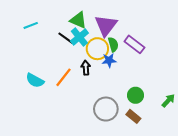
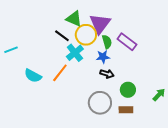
cyan line: (31, 25) -> (11, 50), moved
cyan cross: (79, 37) -> (75, 53), moved
yellow circle: (97, 49) -> (86, 35), moved
black arrow: (86, 68) -> (107, 74), moved, turned 112
brown rectangle: (133, 116) -> (126, 110), turned -40

